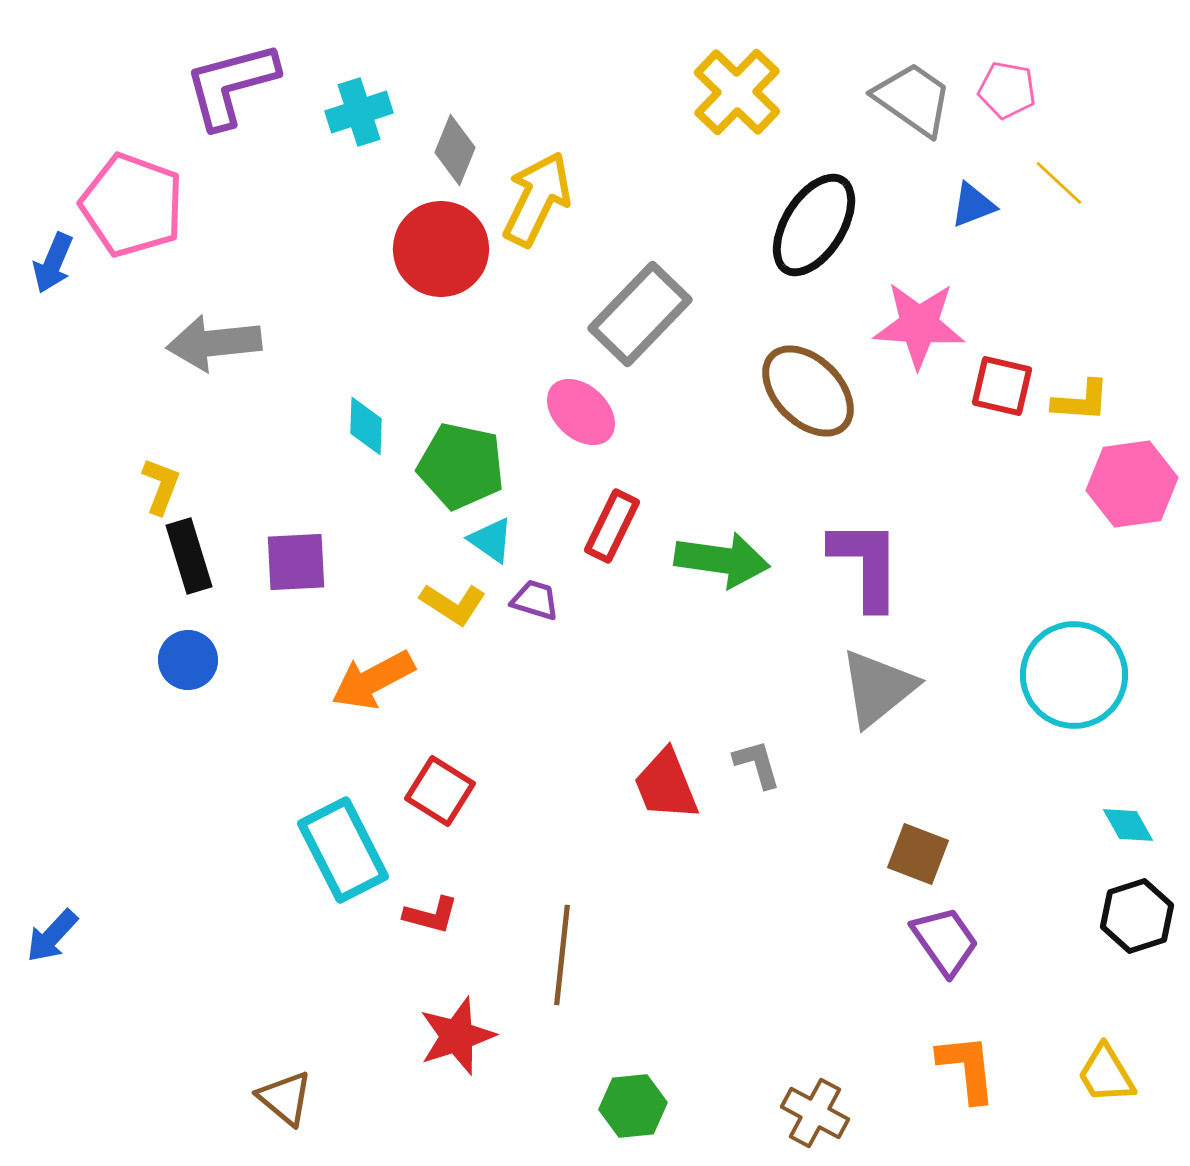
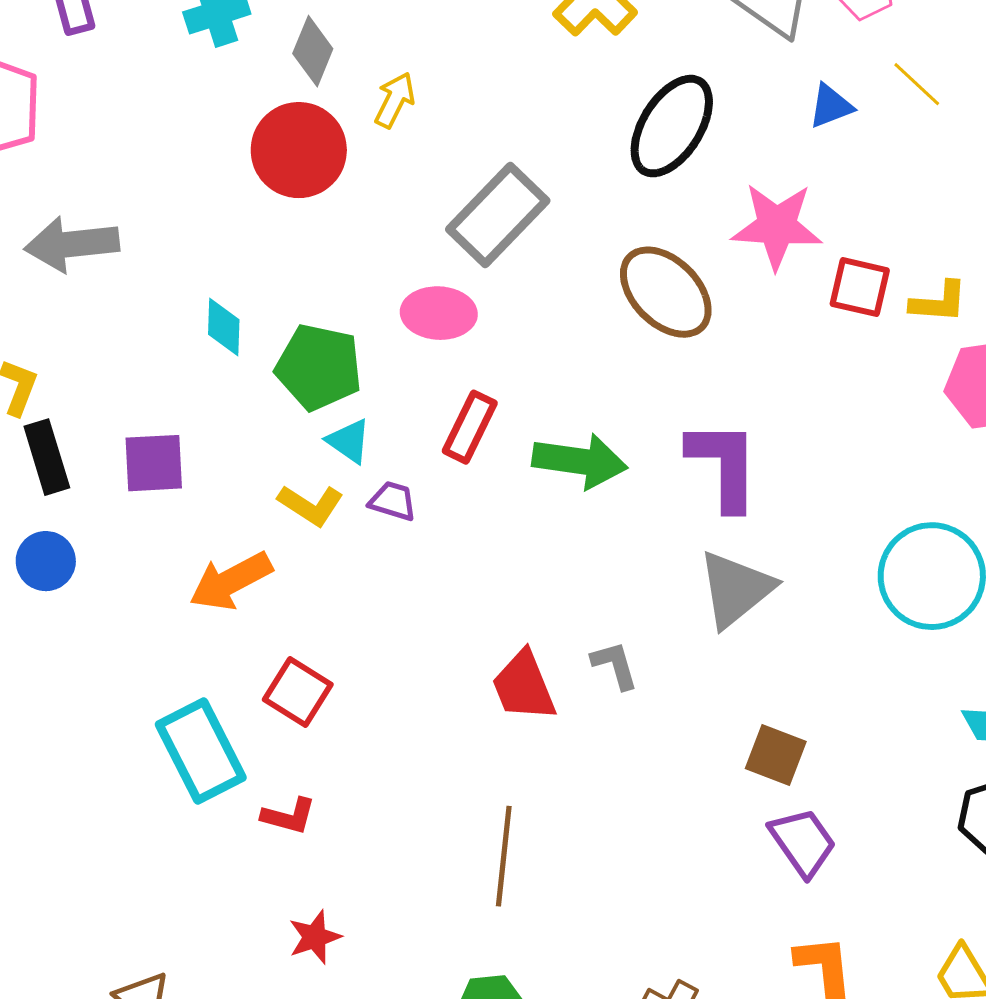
yellow arrow: (537, 199) -> (395, 100), size x0.6
pink ellipse: (581, 412) -> (439, 313), turned -40
brown line: (562, 955) -> (504, 856), moved
red star: (457, 1036) -> (315, 937), size x0.7

